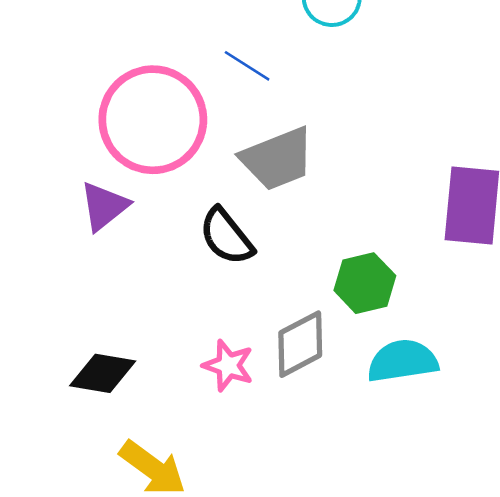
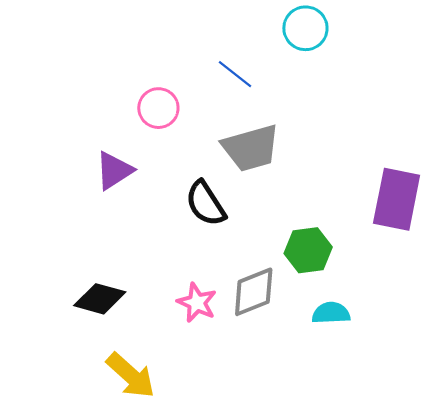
pink circle: (153, 120) -> (158, 108), size x0.5
cyan semicircle: (403, 361) -> (331, 313), size x0.7

